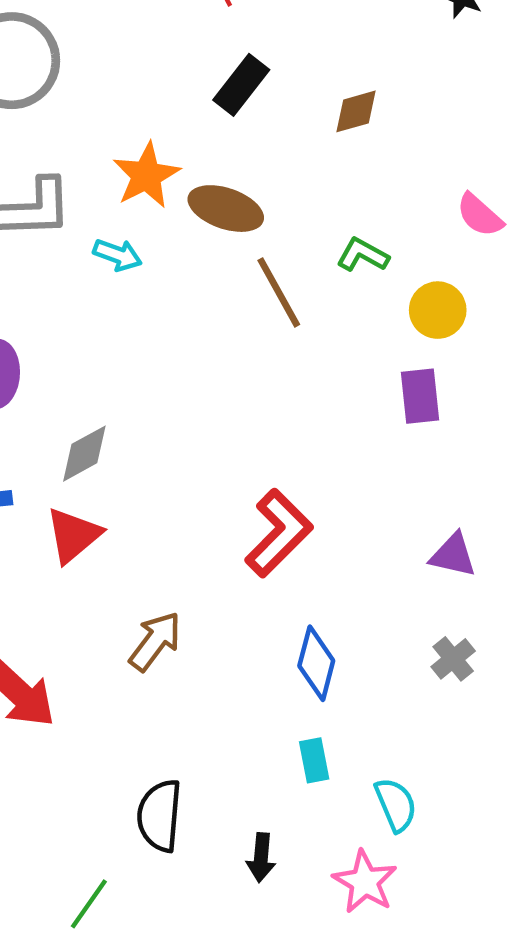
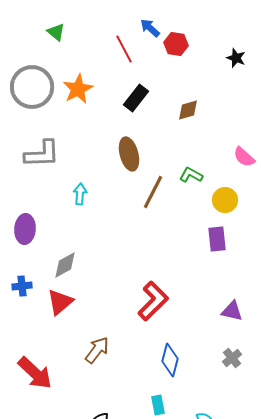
orange star: (146, 175) -> (78, 89), moved
brown ellipse: (226, 209) -> (129, 154), turned 56
cyan arrow: (118, 255) -> (80, 194), moved, turned -105
brown line: (279, 292) -> (153, 192), turned 56
cyan rectangle: (314, 760) -> (158, 405), moved

